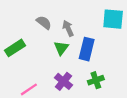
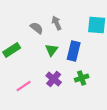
gray arrow: (68, 28) -> (57, 23), moved

